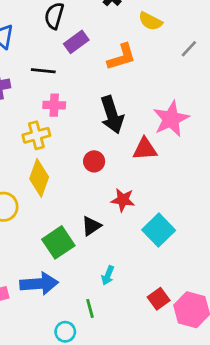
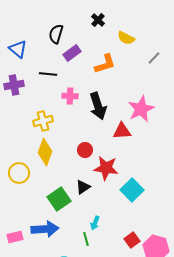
pink cross: (54, 105) -> (70, 96), moved
red circle: (94, 161) -> (85, 150), moved
red star: (123, 200) -> (106, 168), size x1.4
green line: (90, 308) -> (86, 239), moved

